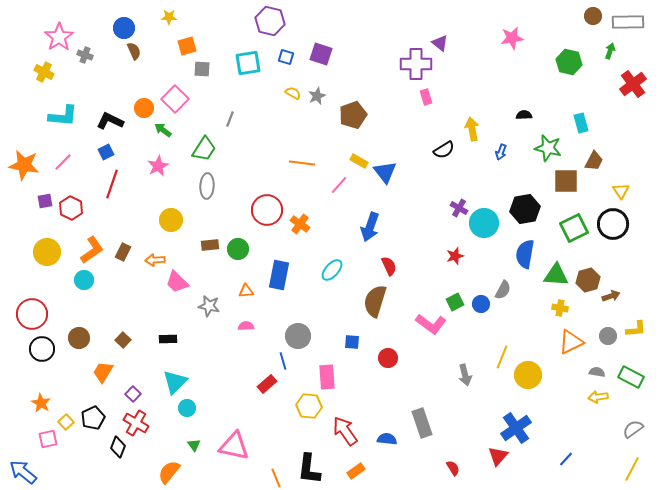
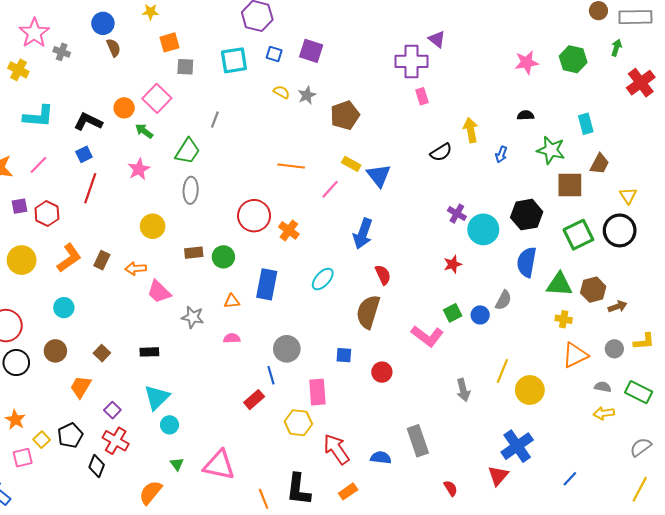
pink star: (512, 38) -> (527, 62), moved
cyan circle: (84, 280) -> (64, 308), moved

